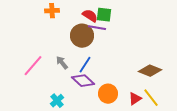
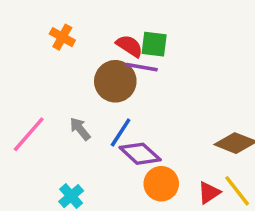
orange cross: (52, 11) -> (62, 37), turned 32
purple diamond: (83, 81) -> (140, 154), moved

